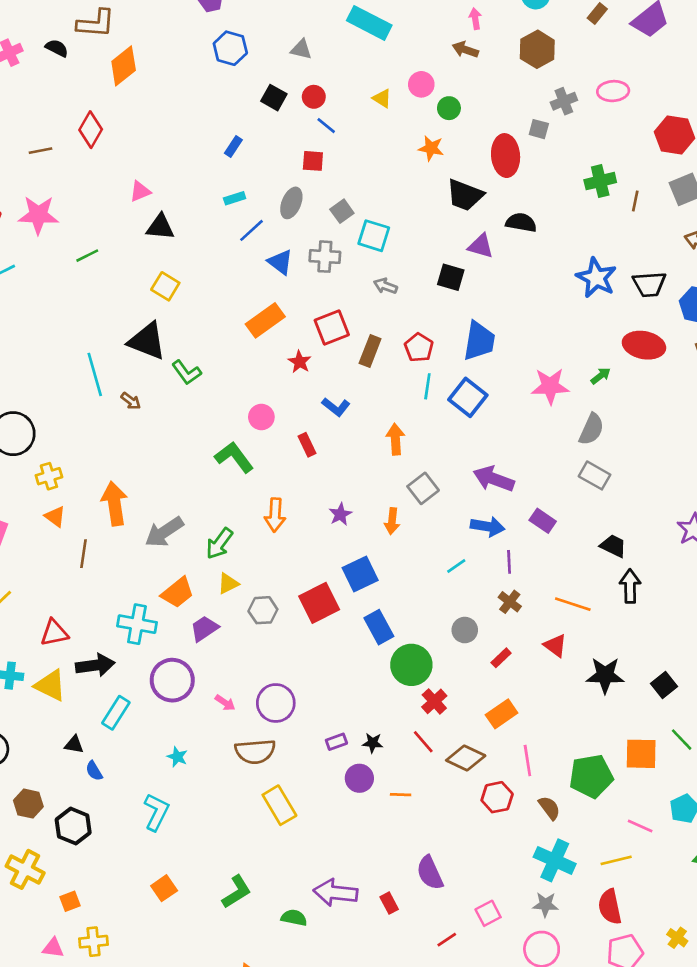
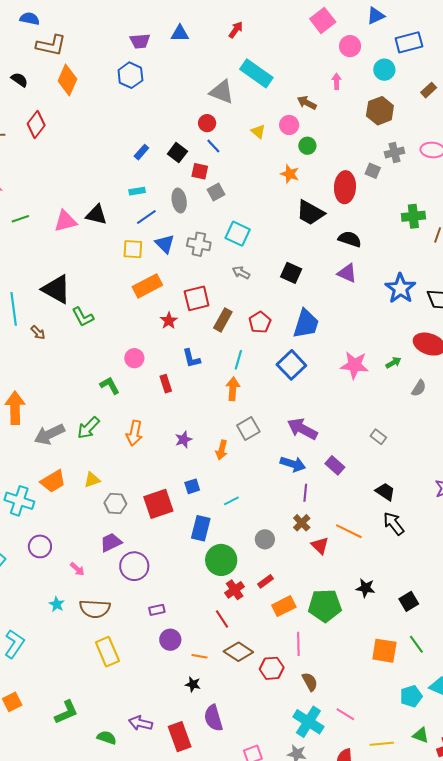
black semicircle: (57, 48) -> (19, 80), moved
blue hexagon: (230, 48) -> (130, 75), moved
gray triangle: (301, 49) -> (222, 92), moved, size x1.5
brown arrow: (465, 50) -> (307, 103), moved
orange diamond: (124, 66) -> (67, 80), turned -36
black square: (274, 98) -> (177, 153), moved
pink triangle: (140, 191) -> (65, 221), moved, size x1.4
gray ellipse: (291, 203) -> (179, 201), turned -40
gray square: (342, 211) -> (216, 192), moved
black triangle: (160, 227) -> (96, 215), moved
purple triangle: (481, 246) -> (347, 273), moved
yellow square: (165, 286) -> (133, 249), moved, turned -35
cyan line: (427, 386) -> (238, 360), moved
blue L-shape: (336, 407) -> (191, 358), turned 30
gray semicircle: (591, 429) -> (419, 388), moved, size x0.7
green L-shape: (234, 457) -> (110, 386), size x0.7
gray rectangle: (595, 475) -> (378, 437), size x0.7
green arrow: (219, 544) -> (88, 428), moved
cyan line: (456, 566) -> (231, 501), moved
blue square: (360, 574) -> (192, 486), size x0.6
black arrow: (630, 586) -> (394, 524), turned -45
blue rectangle: (379, 627) -> (201, 528), turned 35
purple trapezoid: (204, 629) -> (111, 542), moved
red triangle: (555, 646) -> (320, 546), moved
red rectangle: (501, 658) -> (265, 581), moved
black star: (605, 675) -> (366, 588), size x0.7
purple circle: (172, 680) -> (40, 546), size x0.7
purple circle: (276, 703) -> (134, 566), moved
black star: (373, 743) -> (193, 684), moved
cyan star: (177, 757) -> (57, 604), moved
brown diamond: (466, 758) -> (238, 652), moved
green pentagon: (591, 776) -> (325, 606), moved
pink line: (640, 826) -> (345, 714), moved
yellow line: (616, 860) -> (382, 744), moved
purple arrow: (335, 893) -> (140, 723), size x0.7
red rectangle: (389, 903) -> (180, 737), size x1.8

